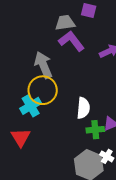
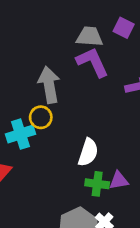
yellow circle: (43, 90) -> (41, 117), size x0.6

